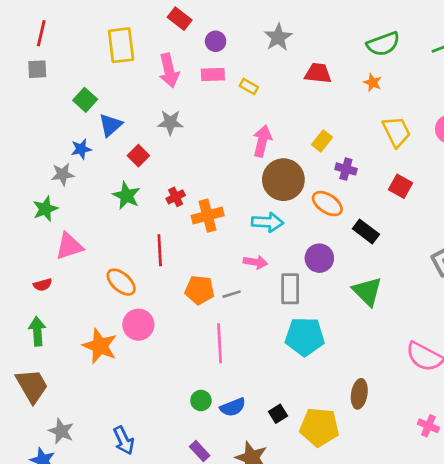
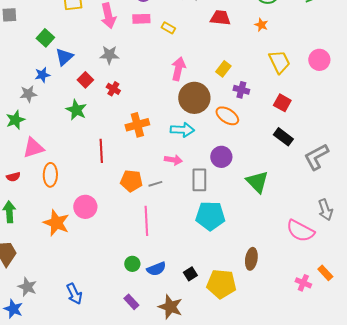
red cross: (176, 197) -> (113, 89), moved, turned -32
black rectangle: (366, 232) -> (283, 137), moved
orange ellipse: (121, 282) -> (50, 175), moved, turned 50

